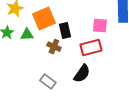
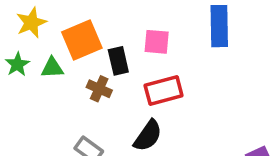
pink square: (100, 26) -> (157, 42), moved

